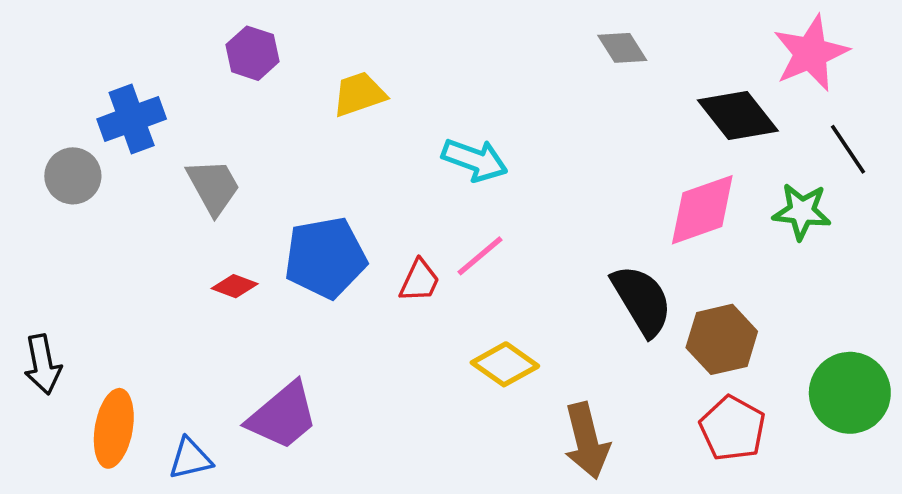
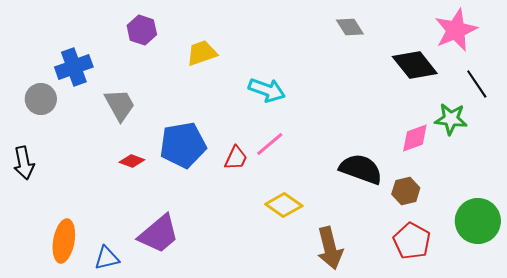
pink diamond: (702, 210) -> (415, 138), moved, size x0.7
black semicircle: (642, 300) -> (361, 169), turned -39
brown hexagon: (722, 339) -> (406, 191), size x0.7
black arrow: (43, 364) -> (24, 163), moved

